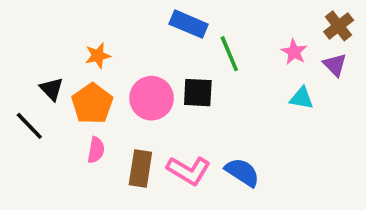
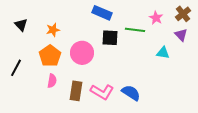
pink star: (294, 52) -> (156, 18), moved
green line: (229, 54) -> (135, 30), moved, turned -60
black triangle: (52, 89) -> (21, 25), moved
black square: (198, 93) -> (110, 38), moved
black line: (29, 126) -> (16, 68), turned 72

